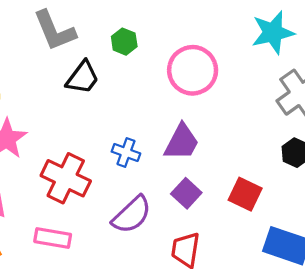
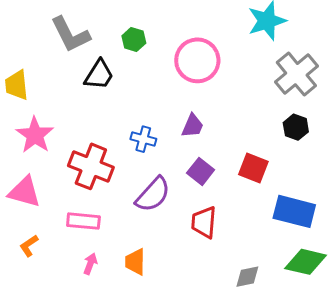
purple trapezoid: (182, 142) -> (193, 126), size x0.7

